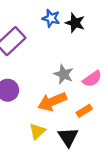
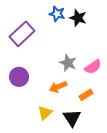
orange arrow: (52, 102) -> (58, 87), size x0.7

